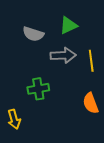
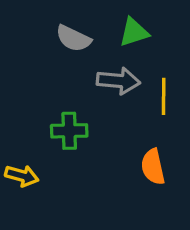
yellow arrow: (14, 119) -> (22, 176), turned -66

